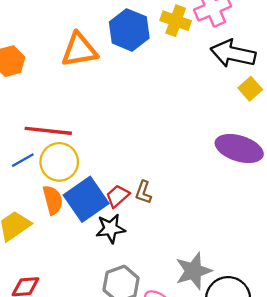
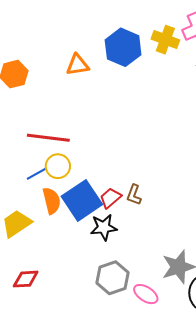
orange triangle: (79, 50) -> (78, 65), size x0.7
blue line: (23, 160) -> (37, 174), moved
yellow circle: (59, 162) -> (58, 166), size x0.7

